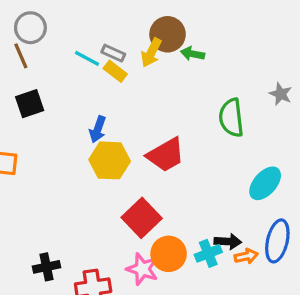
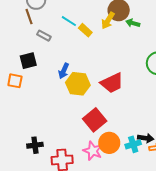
gray rectangle: (113, 53) -> (44, 36), moved
black square: (30, 104) -> (28, 61), moved
blue arrow: (98, 129) -> (64, 71), moved

